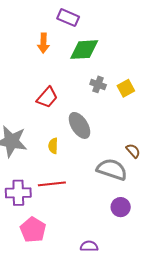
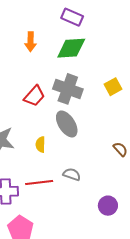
purple rectangle: (68, 18) -> (72, 17), moved
gray cross: (98, 84) -> (68, 89), moved, size x1.8
gray semicircle: (112, 169) -> (72, 174), moved, size x0.6

